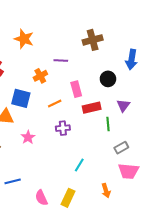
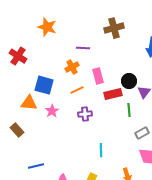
orange cross: (40, 76) -> (72, 67), moved
black circle: (108, 79) -> (129, 81), moved
pink star: (28, 137) -> (52, 111), moved
cyan line: (79, 165) -> (101, 150), turned -32

